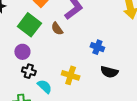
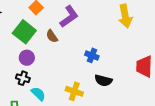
purple circle: (22, 52) -> (27, 58), moved
yellow cross: (71, 75) -> (74, 91), moved

